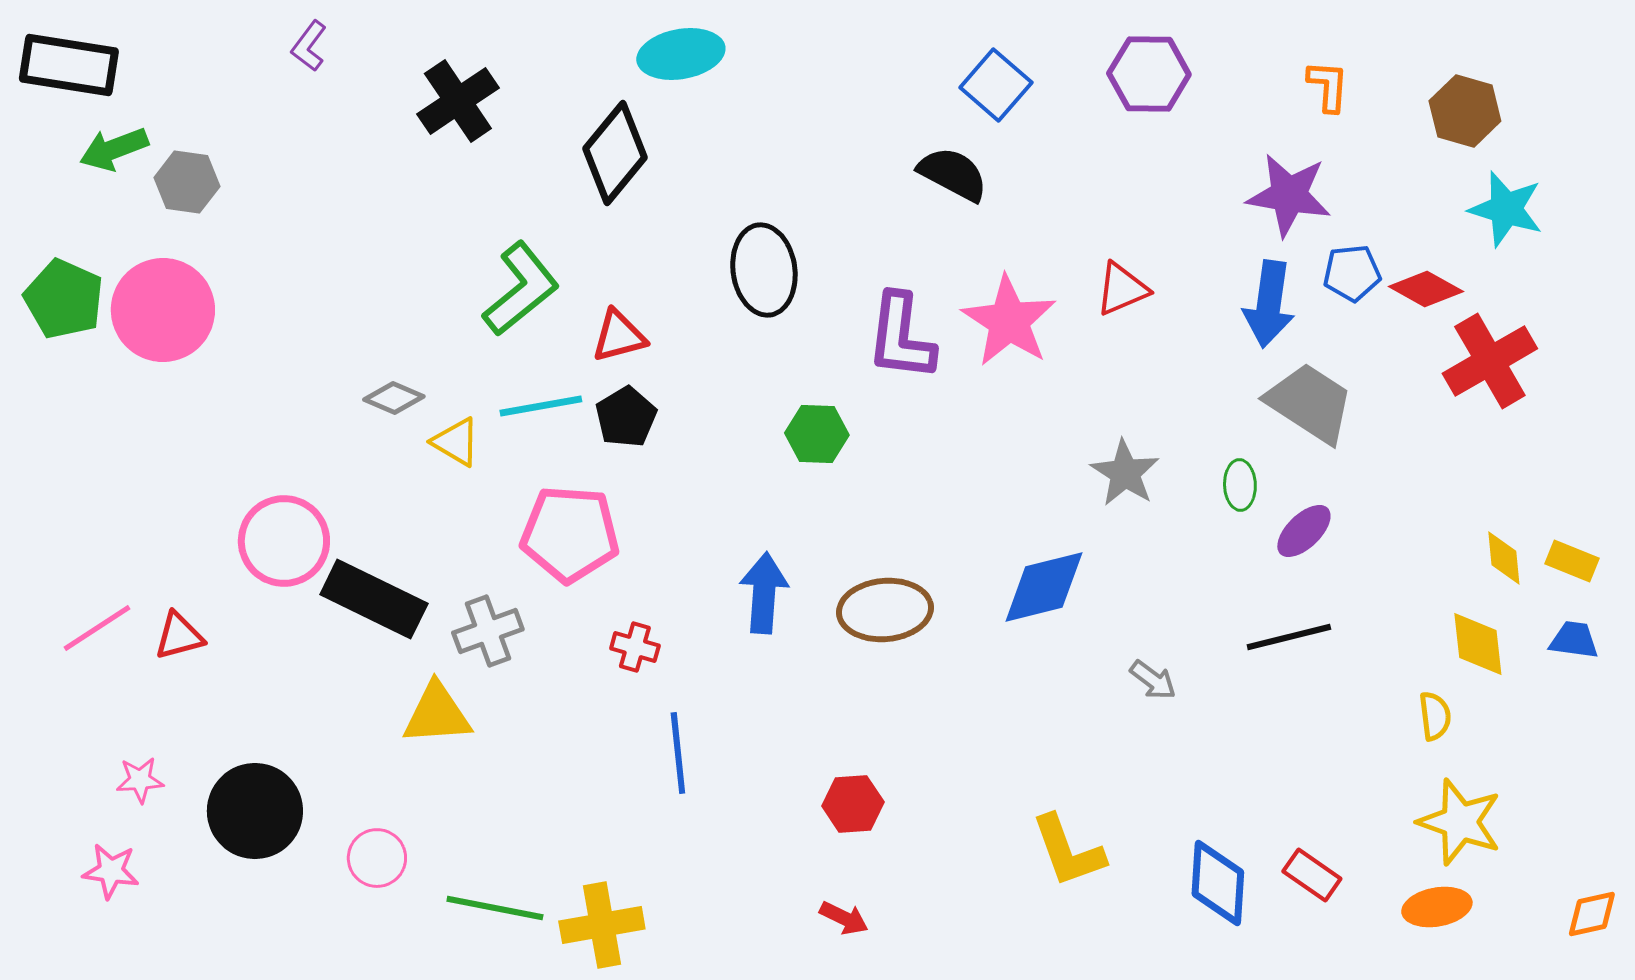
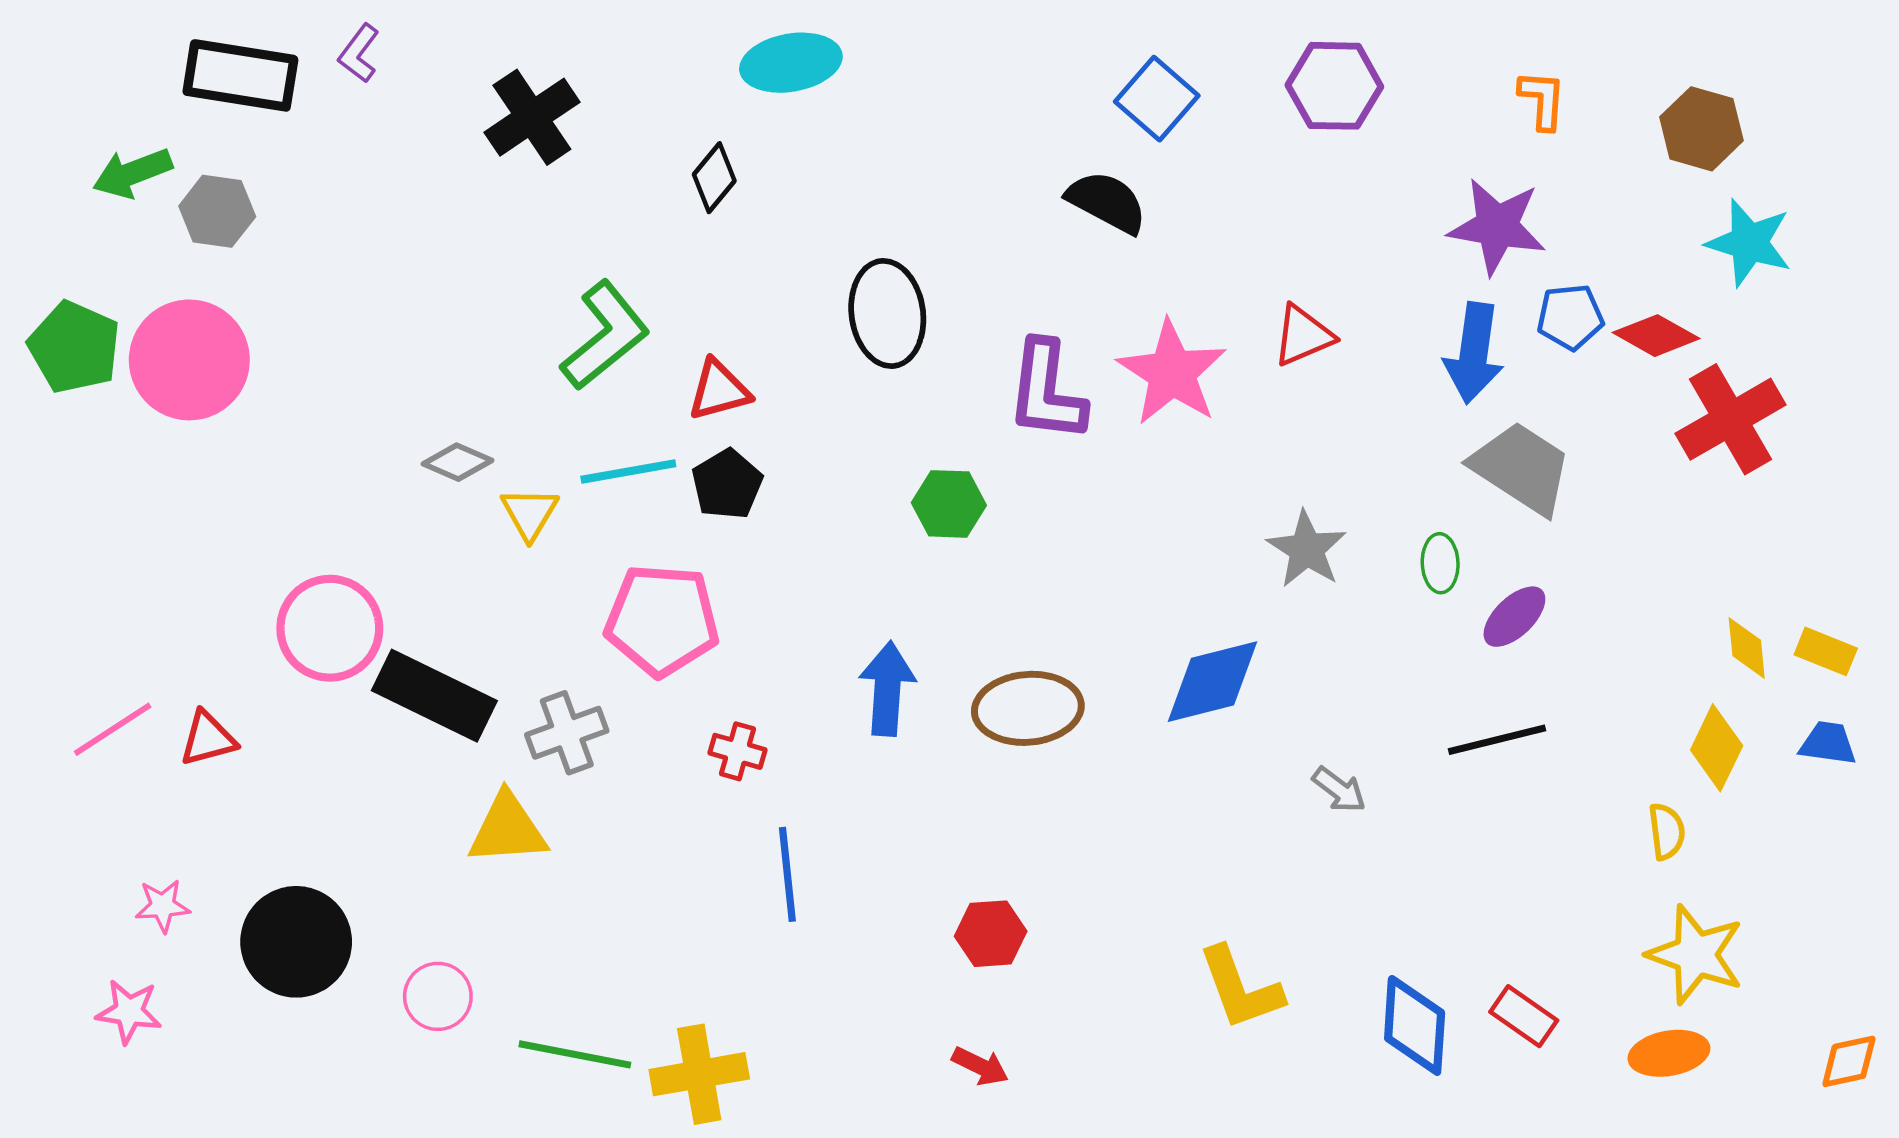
black rectangle: (69, 65) -> (240, 75), moved
black diamond: (615, 153) -> (714, 178), size x0.6
yellow triangle: (456, 442) -> (530, 513), turned 30
yellow diamond: (1478, 644) -> (1717, 748), turned 32

